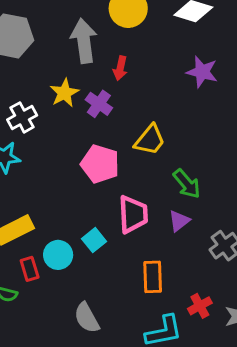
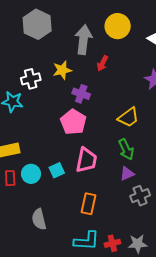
purple cross: (99, 104) -> (81, 94), moved, turned -30
yellow trapezoid: (150, 140) -> (128, 117), moved
purple triangle: (179, 221) -> (127, 174), moved
red cross: (200, 306) -> (112, 243), moved

